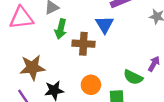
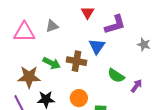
green arrow: (61, 29) -> (52, 63), moved, turned -84
green semicircle: (133, 77) -> (116, 76), moved

